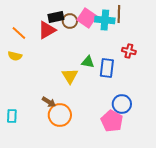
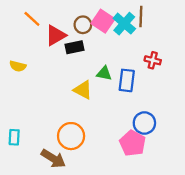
black rectangle: (56, 17) -> (75, 47), moved
cyan cross: (105, 20) -> (124, 24), turned 36
orange line: (19, 33) -> (32, 19), moved
yellow triangle: (70, 76) -> (83, 90), turned -30
brown arrow: (49, 102) -> (53, 159), moved, size x1.5

